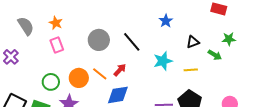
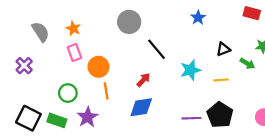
blue star: (166, 21) -> (198, 18), moved
gray circle: (99, 40) -> (129, 22), moved
orange line: (100, 74) -> (106, 91), moved, turned 42
orange circle: (79, 78) -> (98, 67), moved

